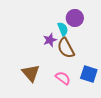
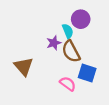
brown triangle: (31, 73) -> (24, 66), moved
blue square: (89, 74) -> (87, 73), moved

